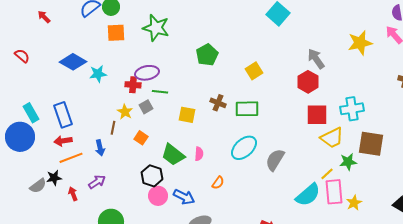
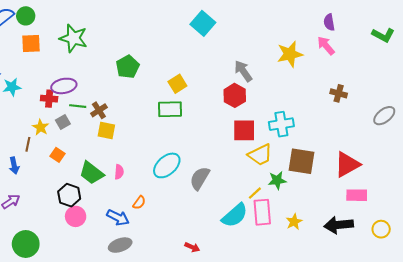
brown cross: (218, 103) -> (99, 110), moved, turned 35
green rectangle: (247, 109) -> (170, 109), moved
blue arrow: (184, 197) -> (118, 217), moved
yellow star: (354, 203) -> (294, 222), moved

